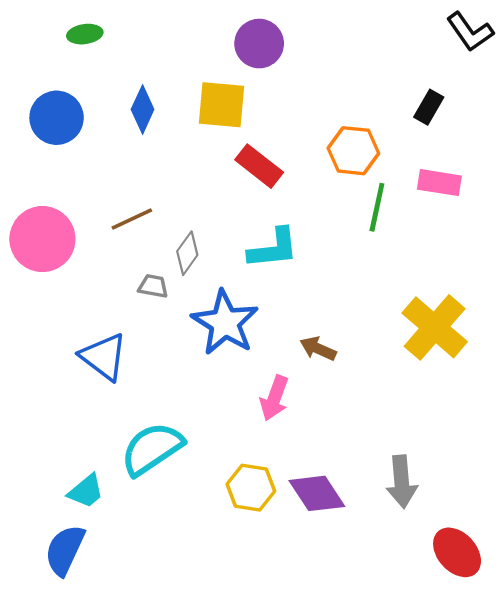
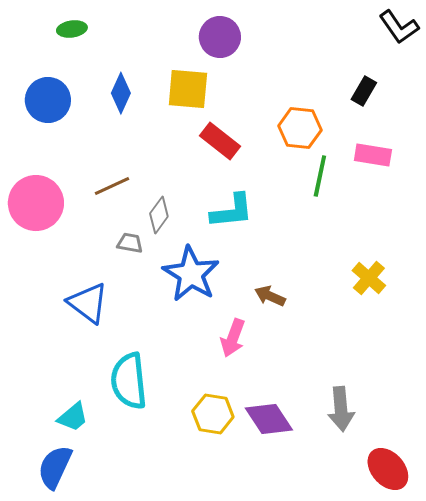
yellow cross: (435, 327) -> (369, 278), size x0.6
cyan semicircle: (152, 449) -> (129, 381), turned -62

